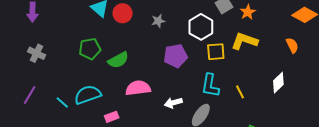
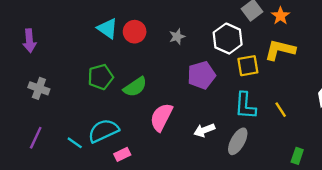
pink semicircle: (138, 88) -> (161, 117), turned -50
pink rectangle: (112, 117) -> (122, 154), moved

